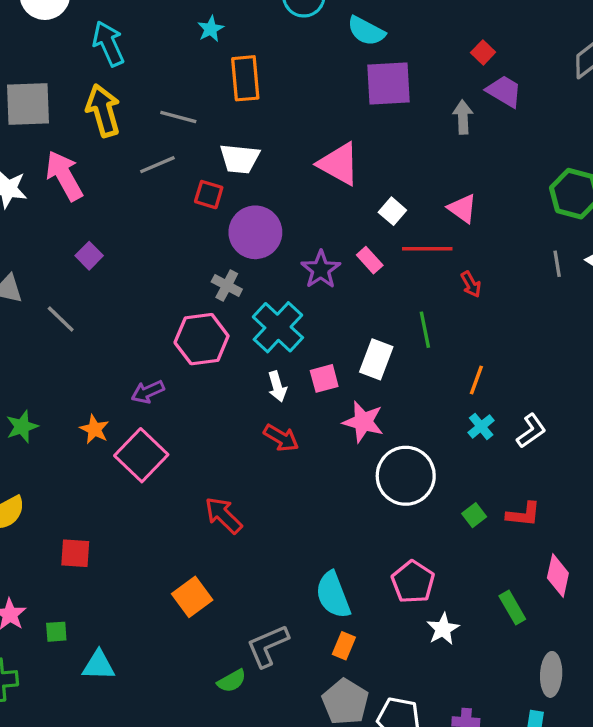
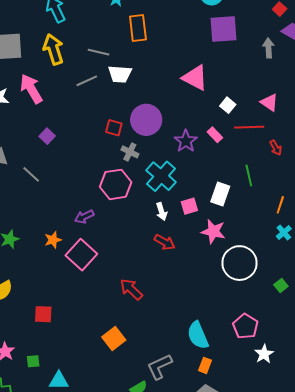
white trapezoid: (240, 159) -> (120, 74), moved
red square: (209, 195) -> (114, 128), moved
orange star: (94, 429) -> (53, 240), turned 30

